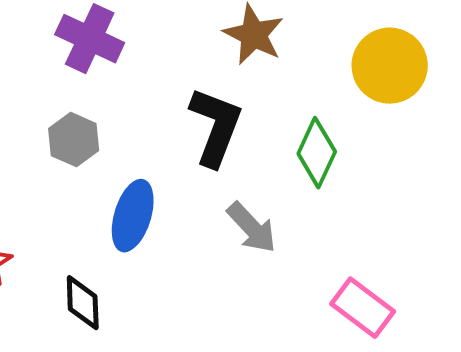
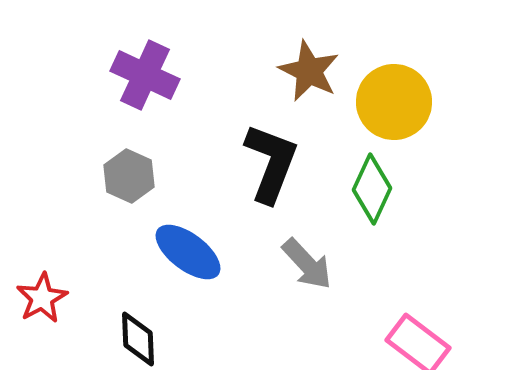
yellow circle: (390, 66) -> (394, 102), moved
blue ellipse: (133, 216) -> (188, 252), turned -70

